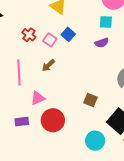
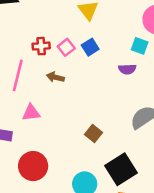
red cross: (29, 35) -> (41, 46), moved, turned 32
brown arrow: (48, 65) -> (55, 77), turned 40
red circle: (53, 120) -> (33, 166), moved

